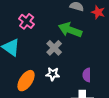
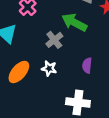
purple semicircle: (87, 75) -> (87, 65), moved

